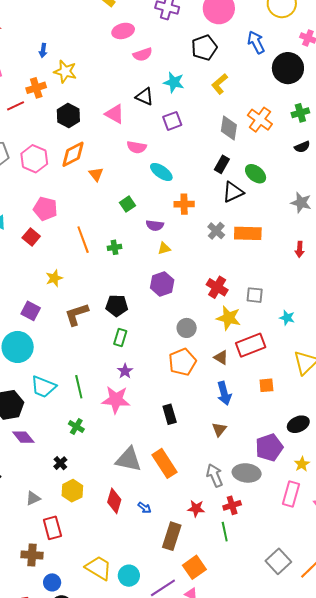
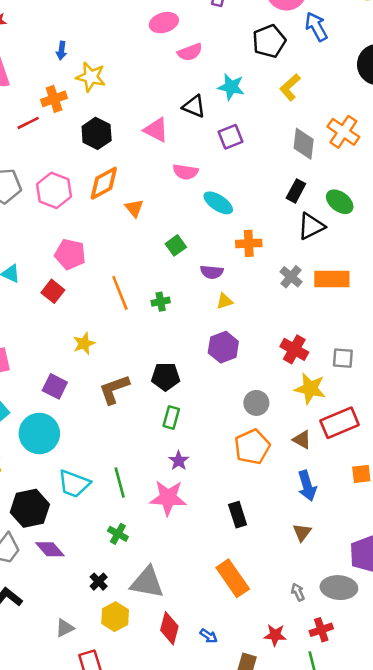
blue arrow: (256, 42) -> (316, 27), moved
gray triangle: (129, 459) -> (147, 582), moved
gray arrow: (215, 476) -> (298, 592), size x0.6

